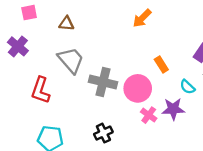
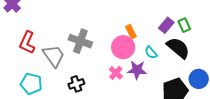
gray trapezoid: (71, 60) -> (54, 56), moved
pink circle: (138, 88) -> (123, 47), moved

